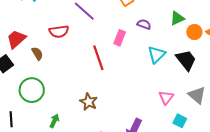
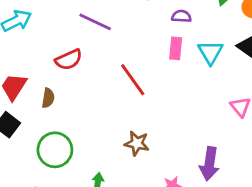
pink rectangle: (120, 38) -> (176, 48), moved
brown semicircle: (37, 54) -> (48, 98), turned 56

